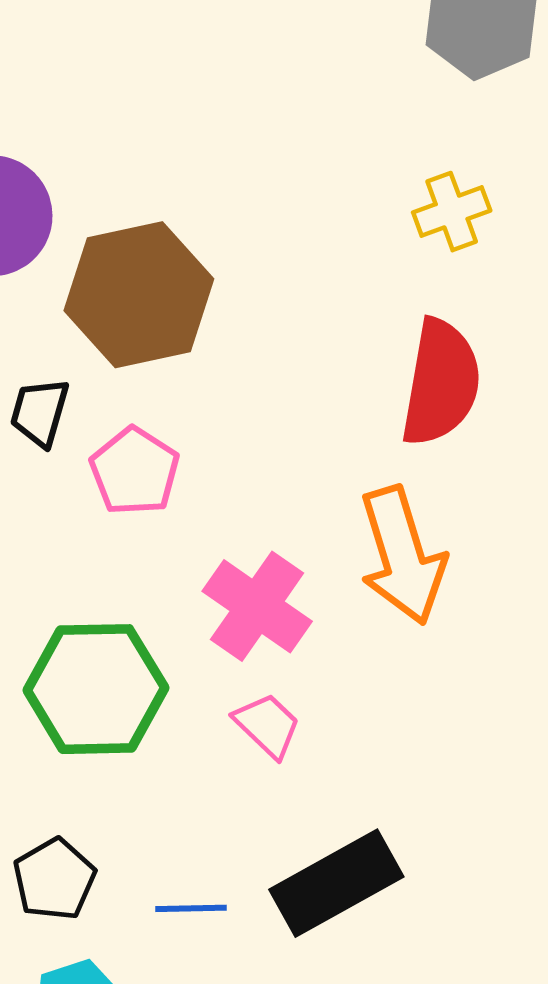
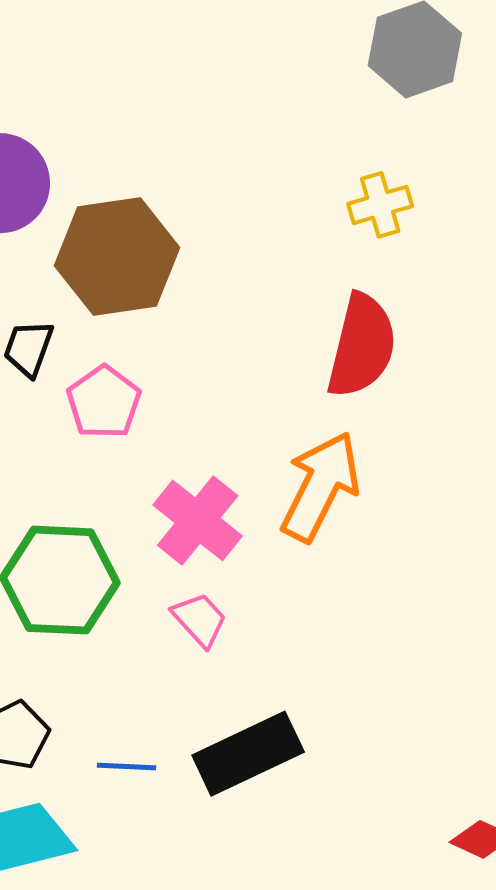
orange arrow: (402, 556) -> (320, 487), turned -140

